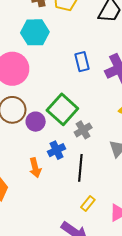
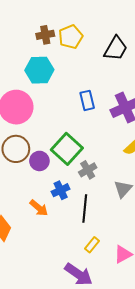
orange arrow: (35, 168) -> (39, 208), turned -36

